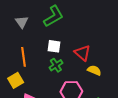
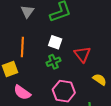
yellow semicircle: (94, 70) -> (100, 80), moved

